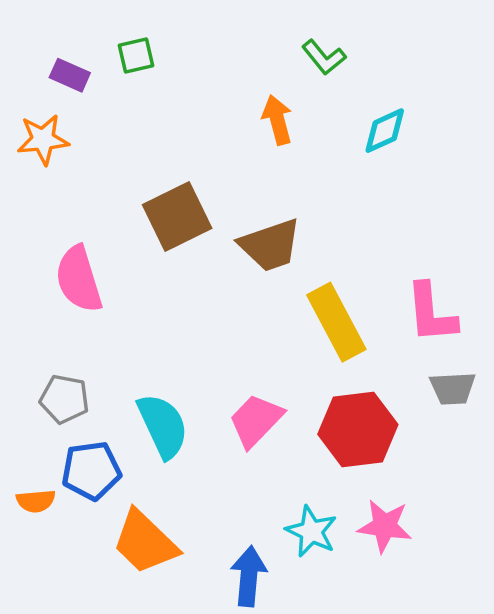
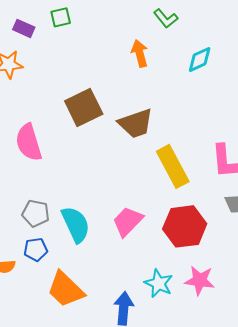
gray pentagon: (64, 399) -> (36, 213), moved
blue pentagon: (91, 471) -> (36, 249), size x0.7

